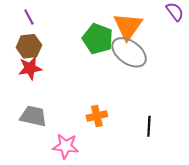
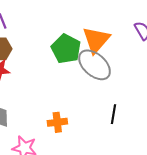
black line: (149, 126) -> (113, 114), moved

